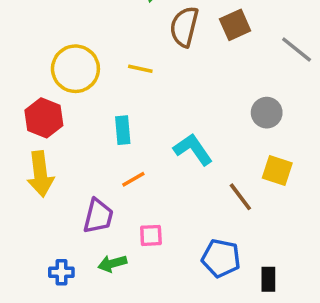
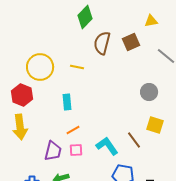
cyan L-shape: (193, 149) -> (107, 146), moved
pink square: (151, 235) -> (76, 150), moved

